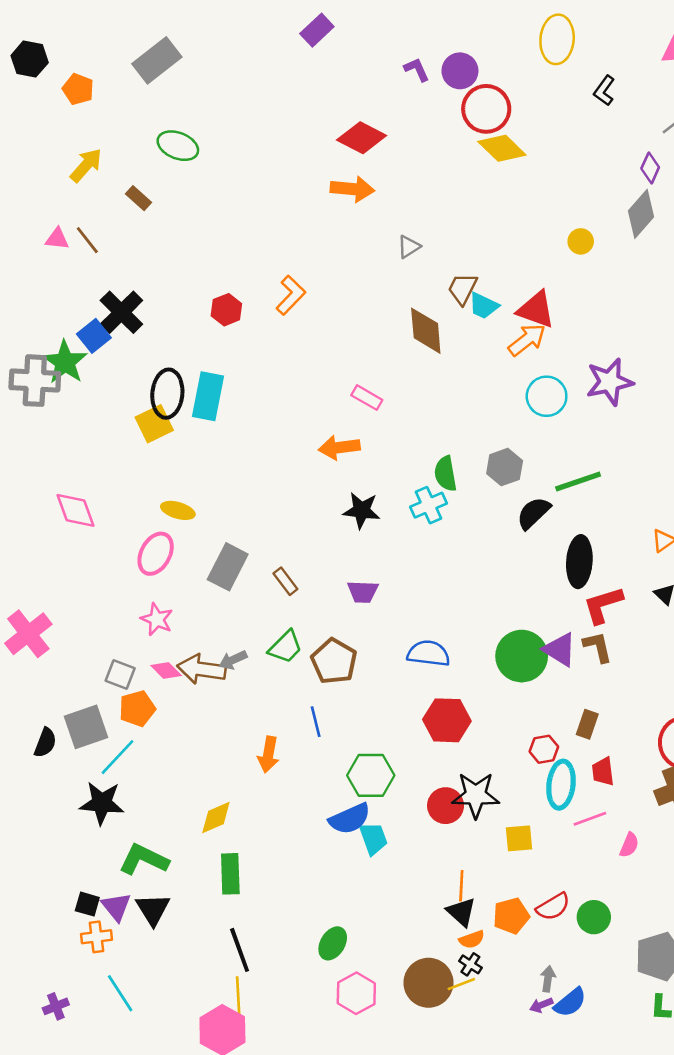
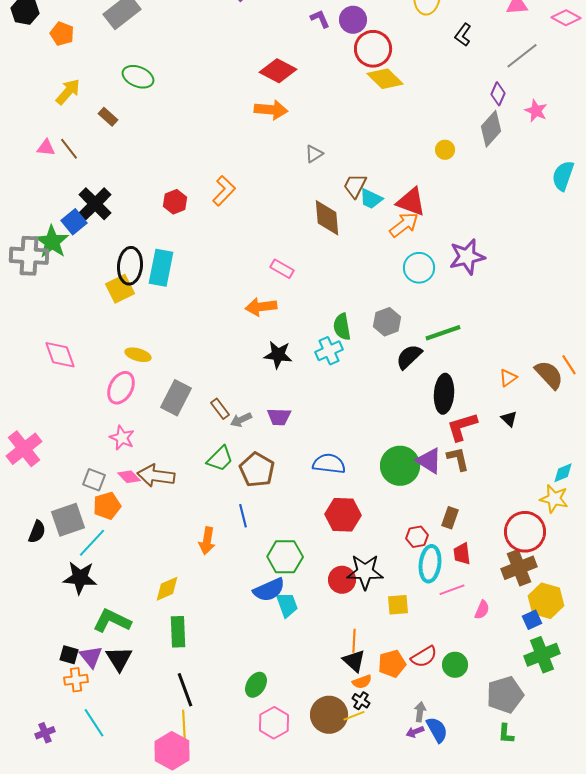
gray arrow: (233, 660) -> (241, 420), moved
blue semicircle: (570, 1002) -> (437, 730), turned -80

